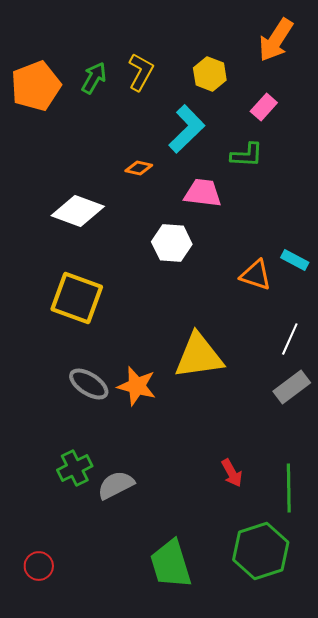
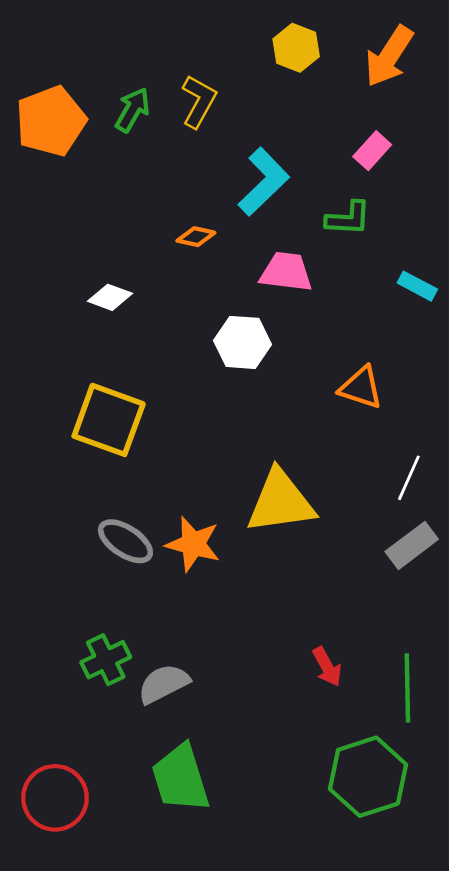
yellow hexagon: (210, 74) -> (296, 48), moved
white diamond: (78, 211) -> (110, 297), size x0.6
cyan rectangle: (295, 260) -> (417, 286), moved
green trapezoid: (171, 564) -> (180, 778), moved
red circle: (39, 566) -> (55, 798), size x1.6

